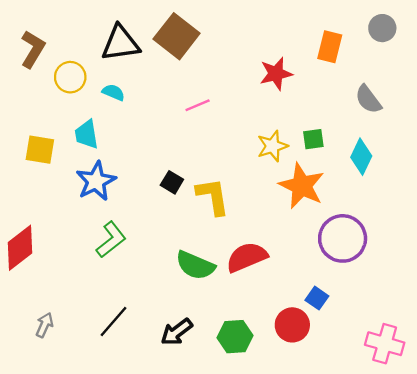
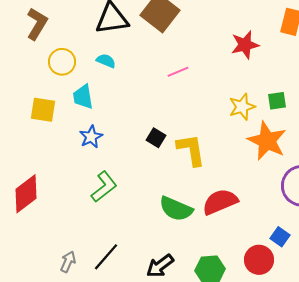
yellow circle: (70, 77) -> (62, 62), moved
blue star: (96, 181) -> (91, 137), size x0.7
gray arrow: (44, 325) -> (68, 262), moved

